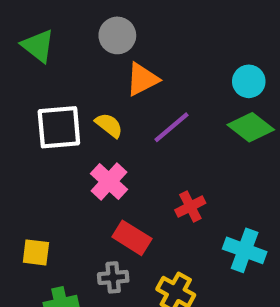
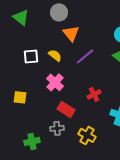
orange triangle: (142, 79) -> (71, 33), turned -42
white square: (59, 127) -> (31, 56), size x0.7
yellow square: (36, 252) -> (20, 97), moved

